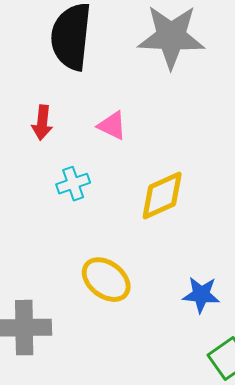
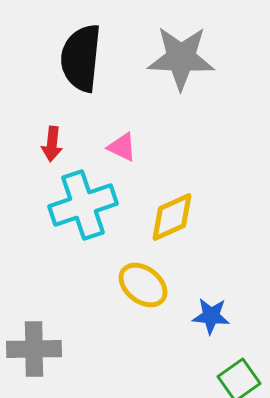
cyan cross: (73, 184) -> (83, 205), size x2.0
yellow ellipse: (106, 280) -> (143, 285), moved

